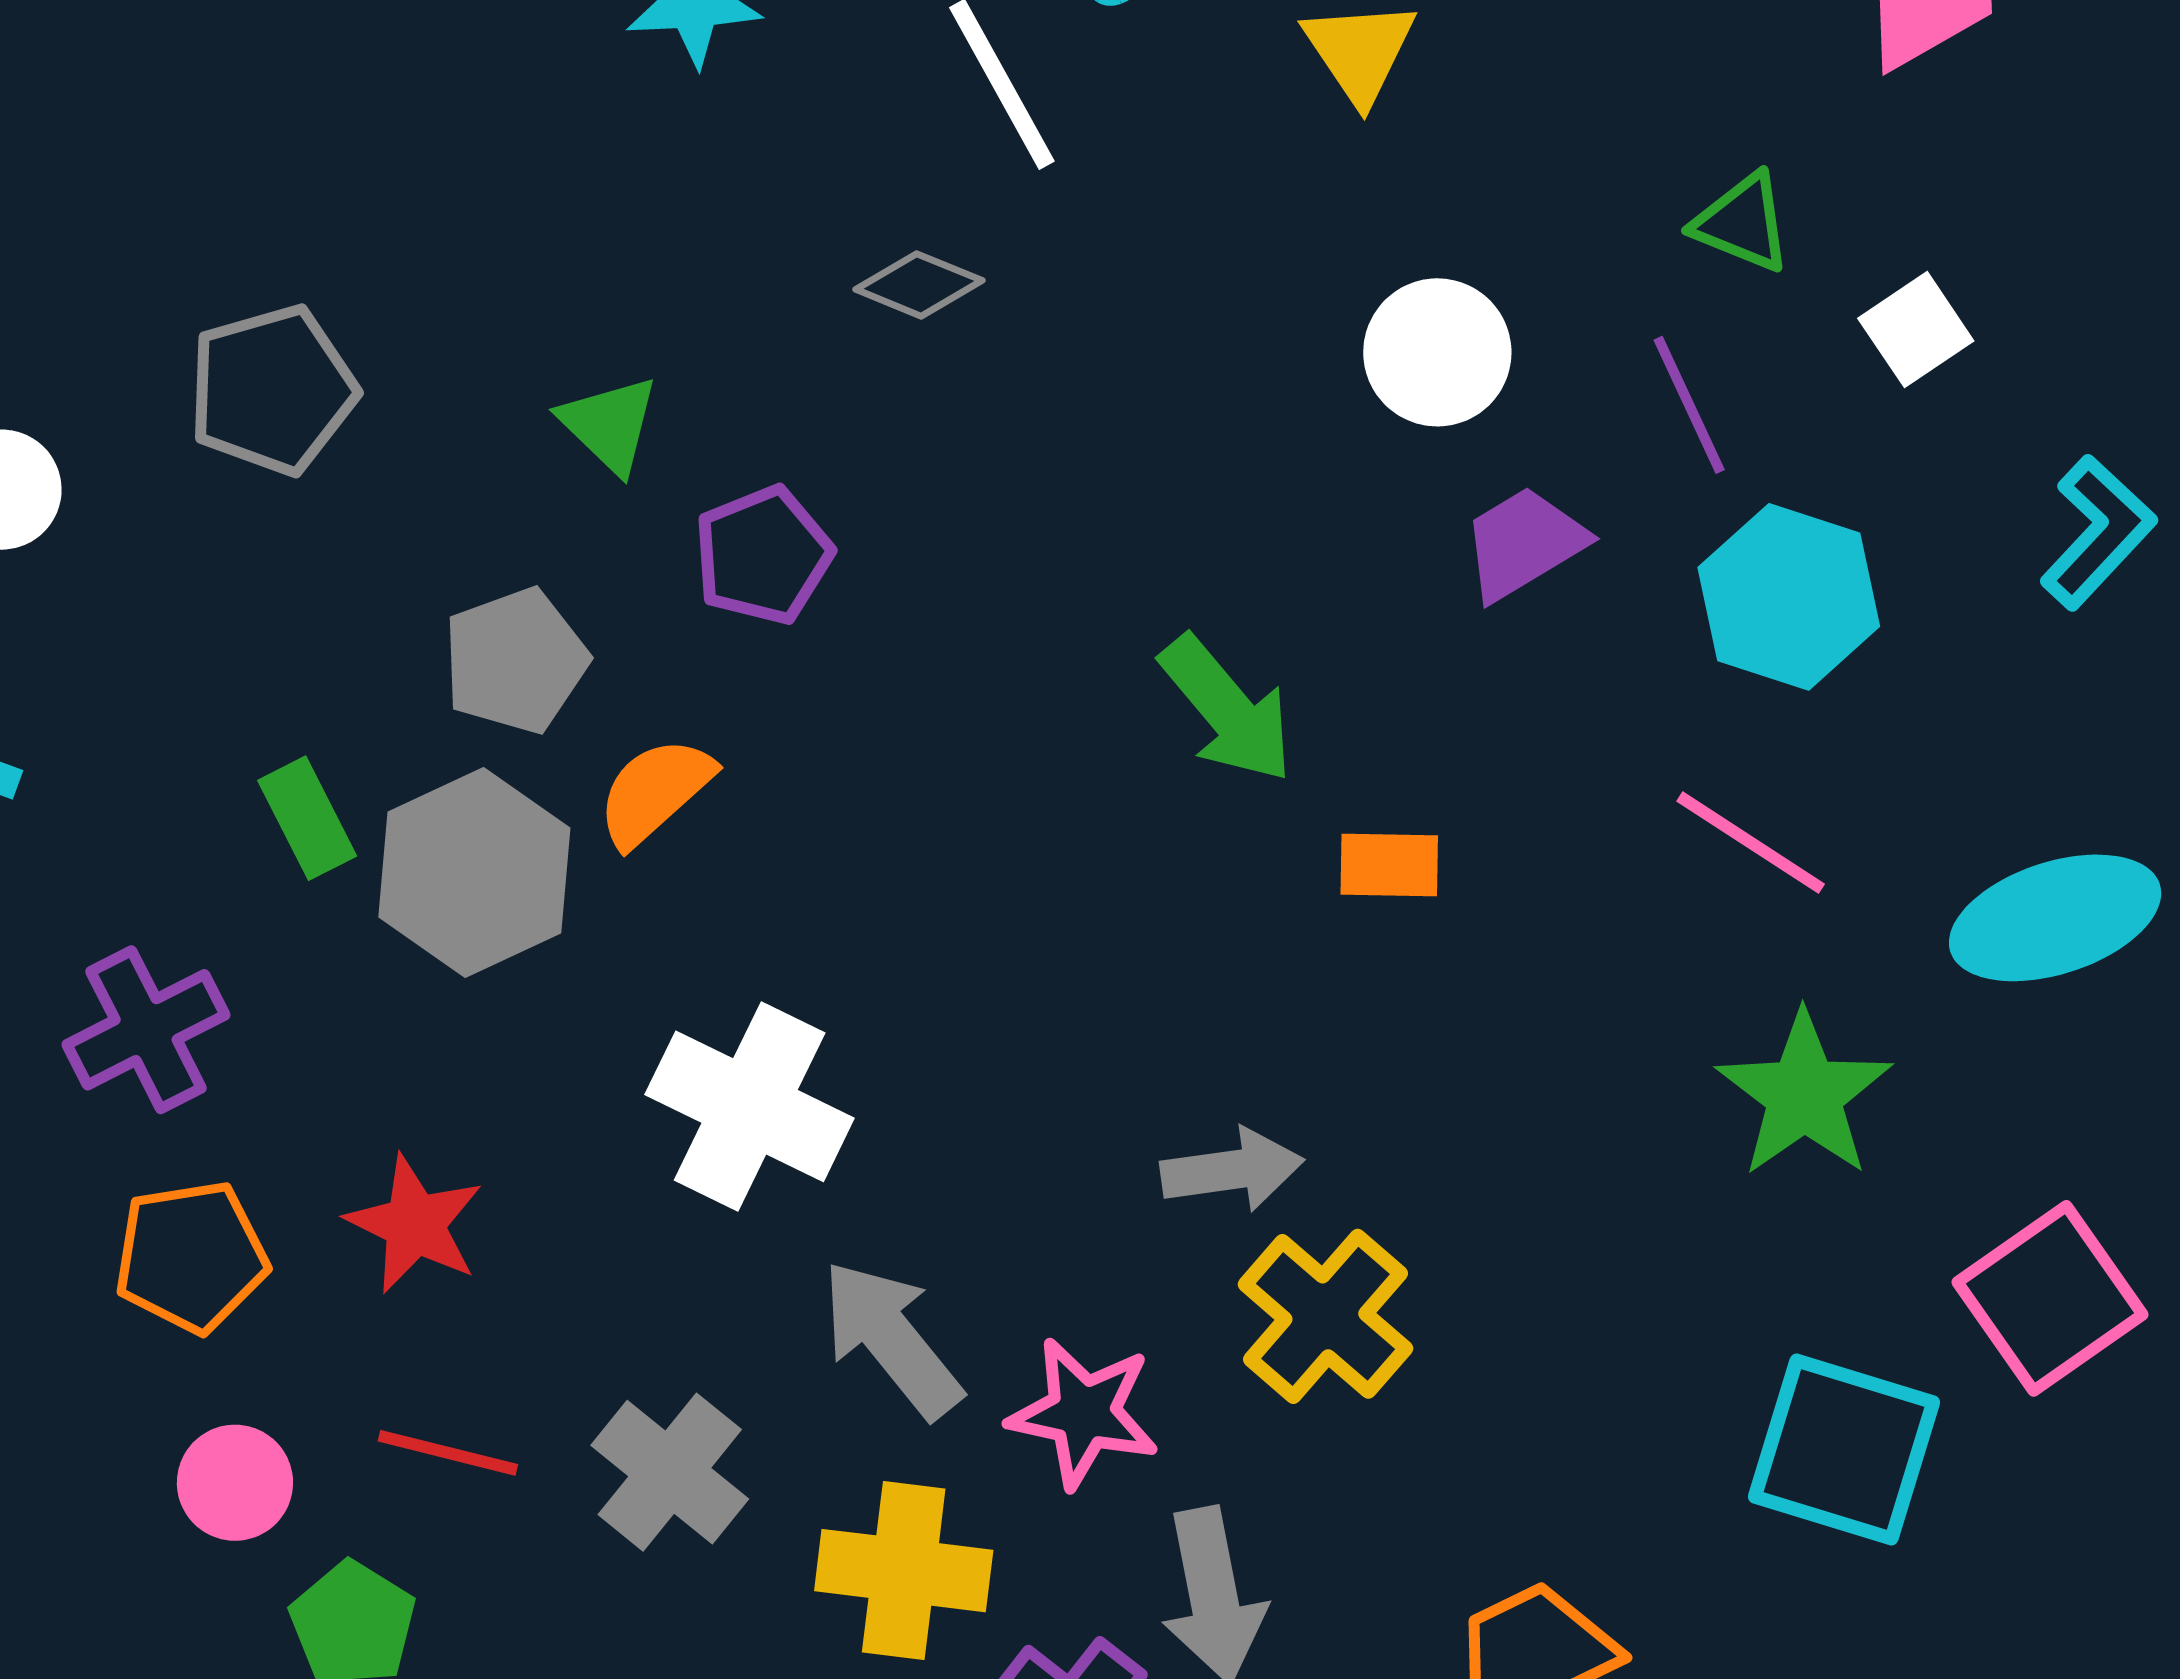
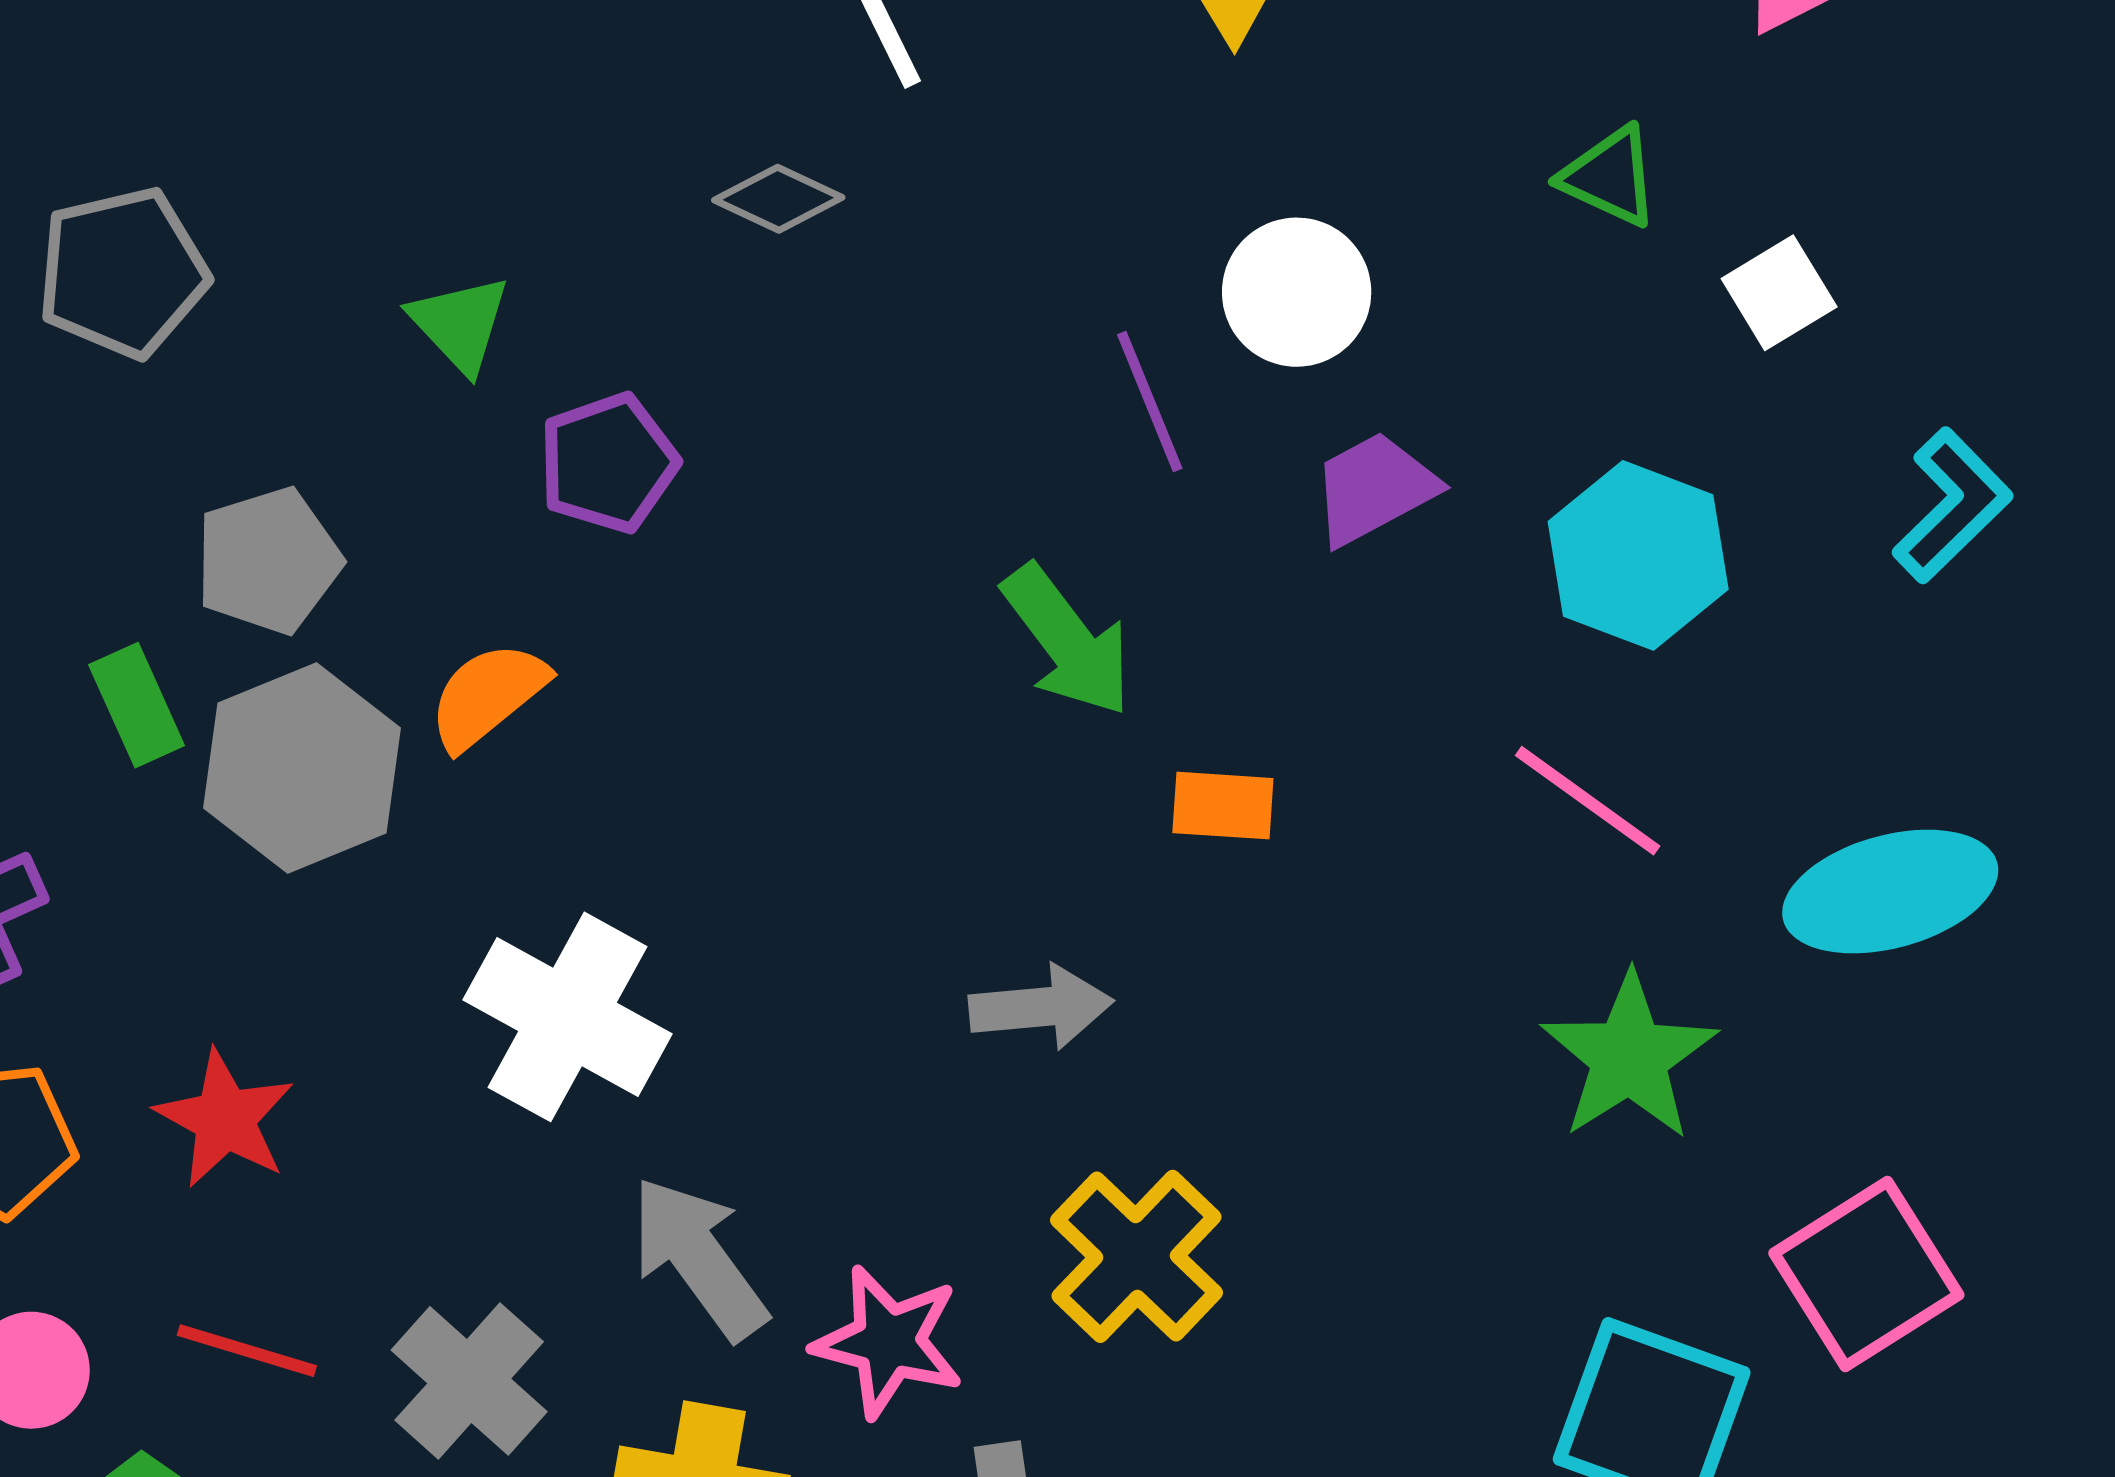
purple line: (1689, 405) -> (1150, 402), moved
gray pentagon: (515, 661) -> (268, 561), moved
gray arrow: (1232, 1170) -> (1041, 1007), moved

